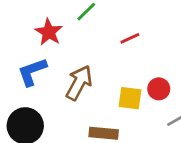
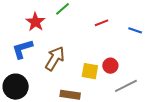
red line: (130, 38) -> (102, 23), moved

